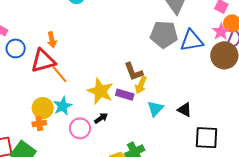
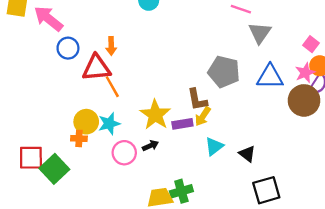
gray pentagon: (164, 34) -> (224, 72), moved
purple rectangle: (125, 95) -> (182, 124), turned -36
black square: (207, 138) -> (266, 190), turned -30

